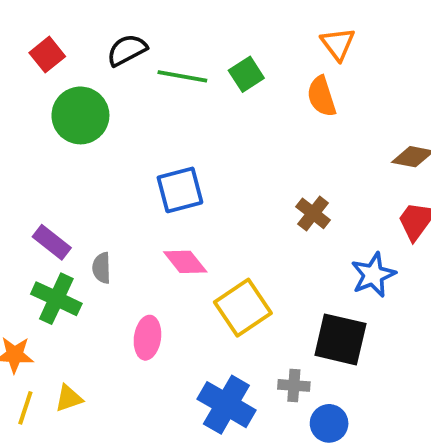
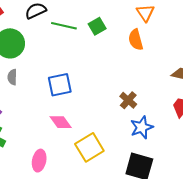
gray semicircle: (102, 268) -> (12, 77), moved
blue star: (373, 275) -> (142, 127), moved

